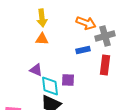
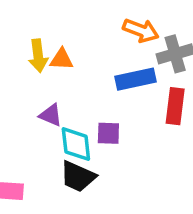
yellow arrow: (42, 18) -> (38, 56), moved
blue rectangle: (83, 50) -> (135, 79), size x1.5

